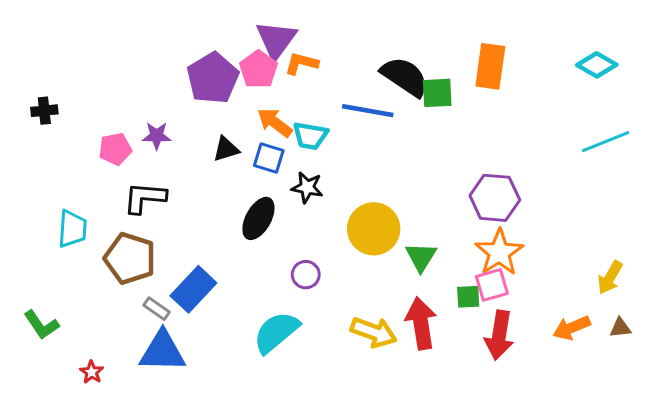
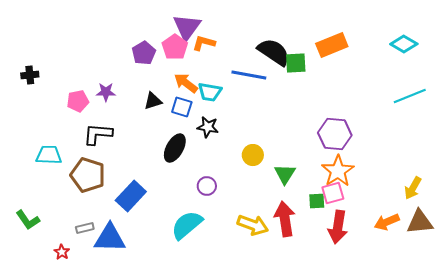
orange rectangle: (490, 66) -> (332, 45), turned 60
purple pentagon: (213, 78) -> (144, 53), size x0.7
cyan trapezoid: (72, 229) -> (49, 155), turned -92
yellow circle: (374, 229) -> (253, 155), size x0.6
gray rectangle: (157, 309) -> (85, 228), moved, turned -48
brown triangle: (620, 328) -> (420, 222), size x1.8

